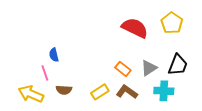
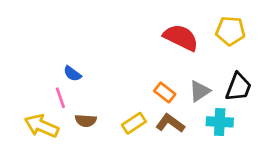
yellow pentagon: (172, 23) -> (230, 31), turned -30
blue semicircle: (54, 55) -> (72, 74), turned -40

